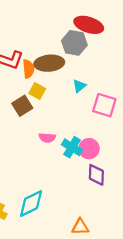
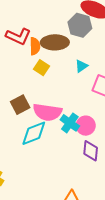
brown square: (22, 106) -> (20, 105), moved
pink semicircle: (47, 138) -> (47, 112), size x1.8
cyan diamond: (31, 204) -> (34, 133), moved

